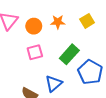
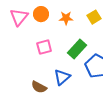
orange circle: (34, 26) -> (41, 14), moved

